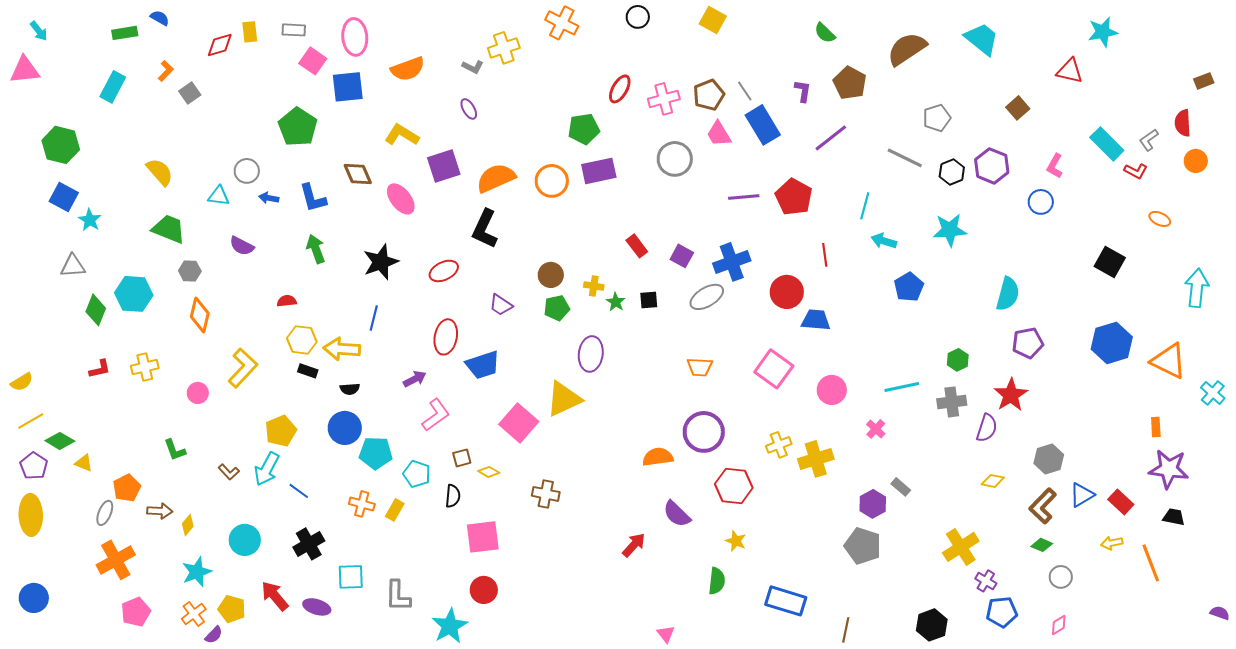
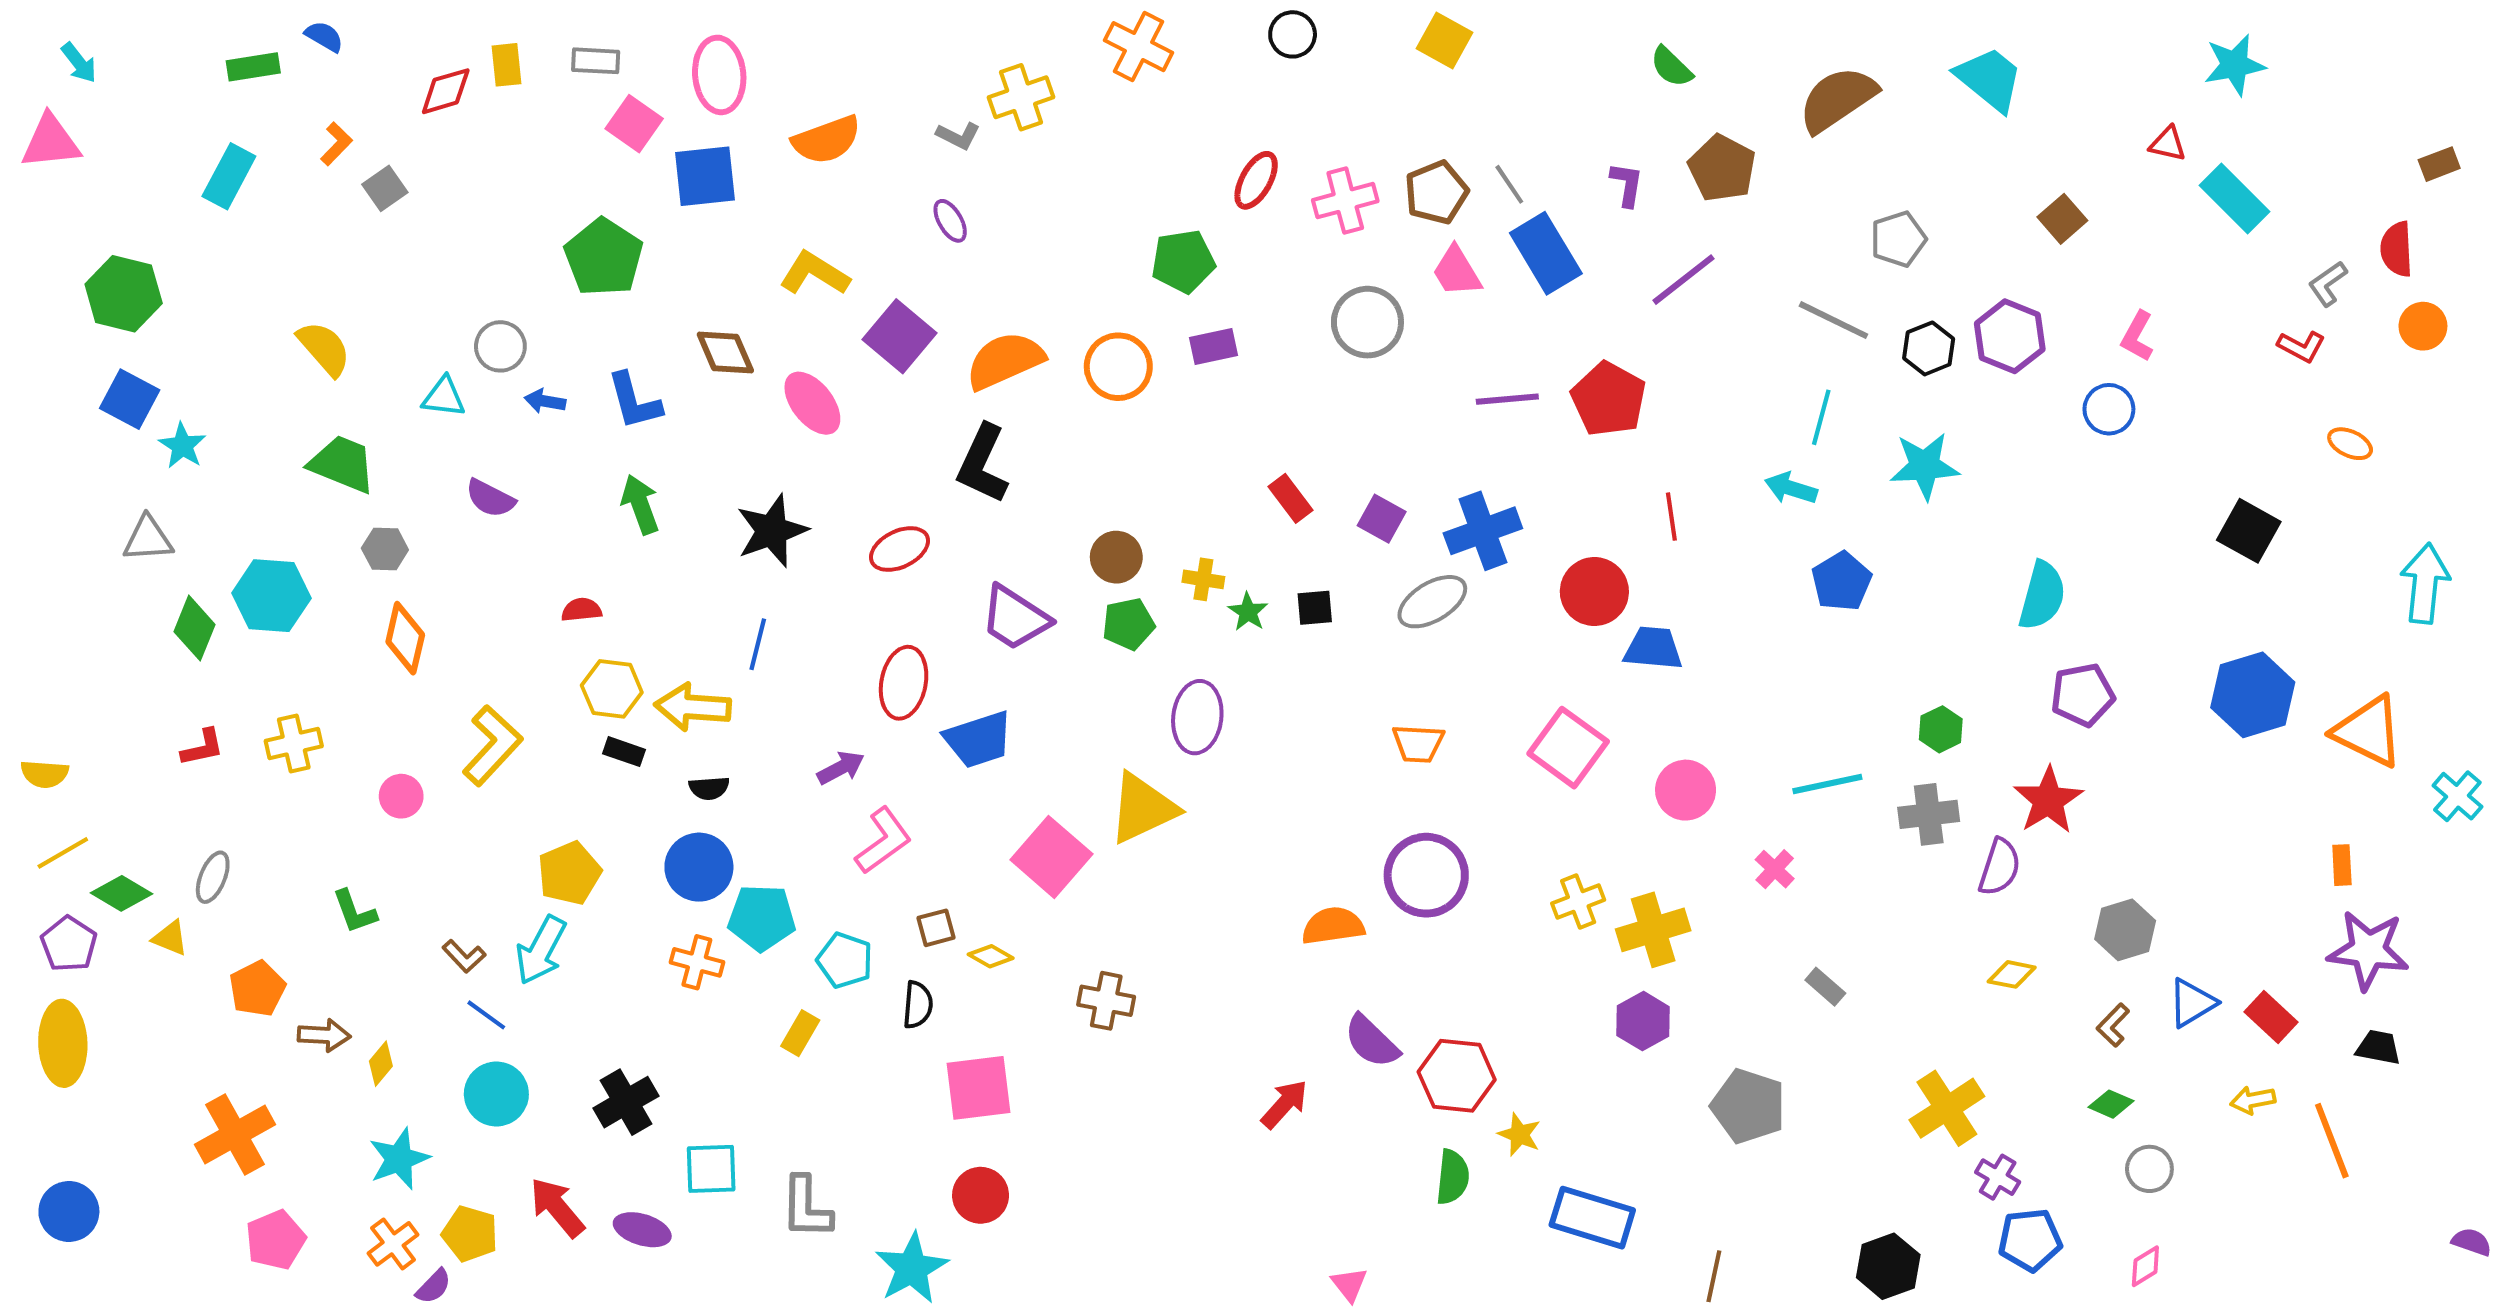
red triangle: (1070, 71) -> (2168, 144), size x0.7
cyan rectangle: (1107, 144) -> (2235, 199), moved
purple square: (444, 166) -> (900, 336), turned -32
purple rectangle: (599, 171) -> (1214, 346), size x0.7
cyan line: (865, 206) -> (1821, 417), moved
purple trapezoid: (501, 305) -> (1015, 618), size x1.5
yellow semicircle: (22, 382) -> (45, 774), turned 35
red hexagon: (734, 486) -> (1457, 1076), moved
blue line: (299, 491) -> (486, 1015), moved
orange cross: (362, 504) -> (697, 962), moved
purple hexagon: (873, 504) -> (1643, 1021), moved
brown L-shape: (1043, 506) -> (2113, 1025), size x0.6
gray ellipse: (105, 513) -> (213, 877), moved
yellow star: (736, 541) -> (1519, 1134), moved

